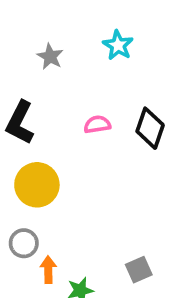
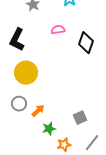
pink semicircle: (97, 124) -> (58, 30), moved
orange arrow: (48, 270) -> (38, 111), moved, turned 48

